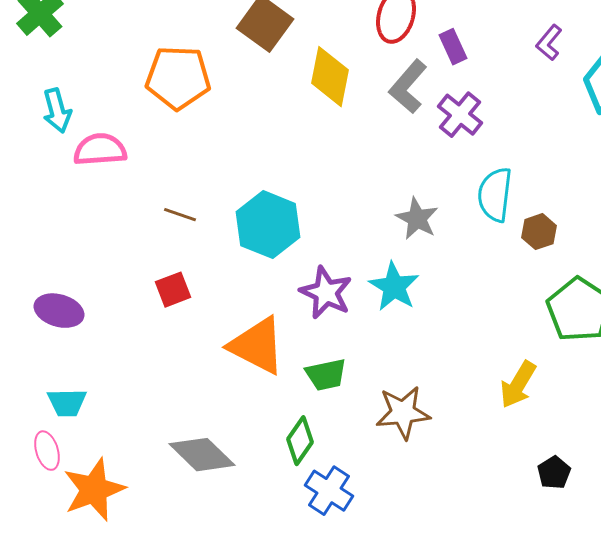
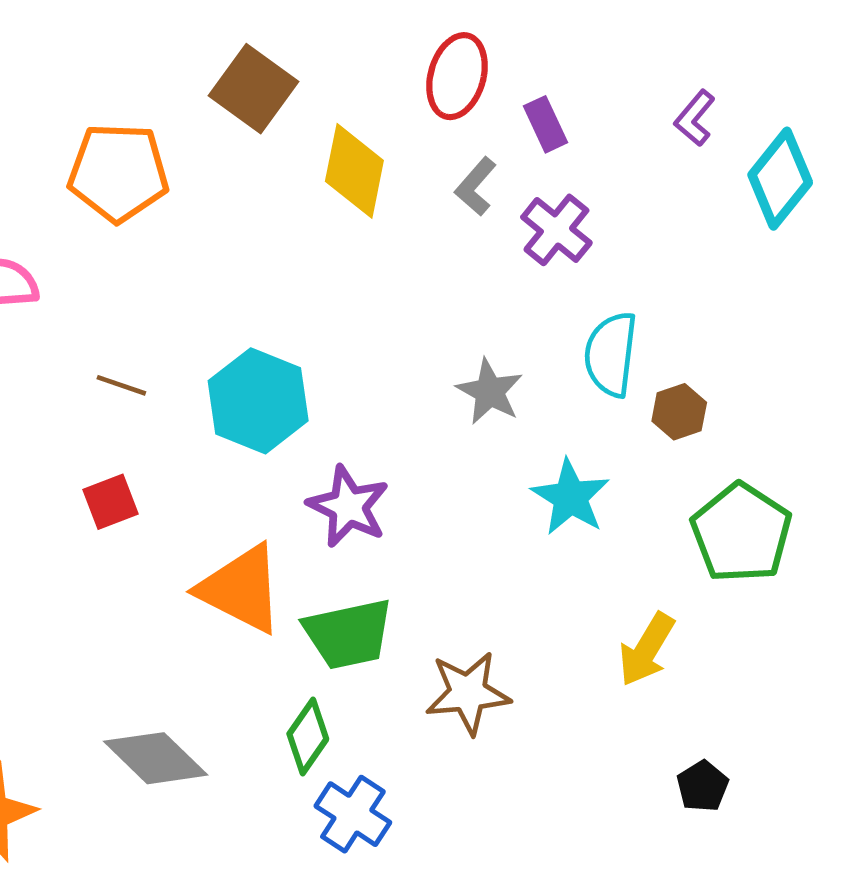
gray L-shape: (408, 87) -> (476, 186), size x0.7
cyan star: (394, 287) -> (570, 497), moved
green trapezoid: (326, 375) -> (348, 634), size x1.4

